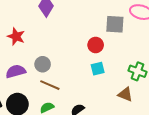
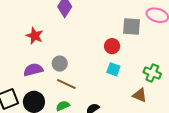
cyan square: (98, 69) -> (113, 69), turned 32

